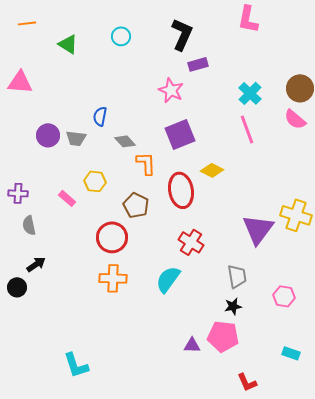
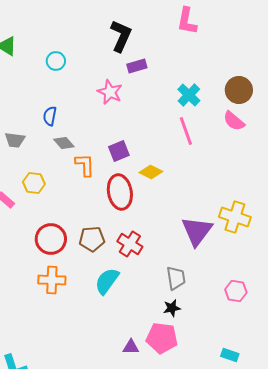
cyan circle: (121, 36) -> (56, 61), moved
blue semicircle: (100, 116) -> (50, 116), moved
purple square: (180, 134) -> (119, 151), moved, size x0.7
brown pentagon: (136, 205) -> (92, 239), moved, turned -30
pink hexagon: (284, 296) -> (236, 291), moved

